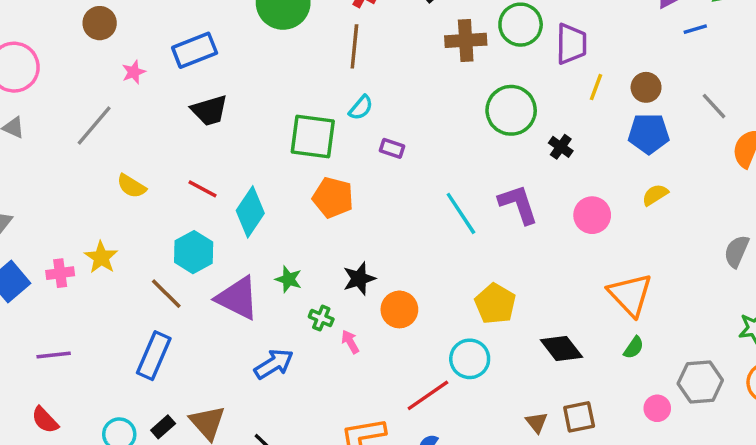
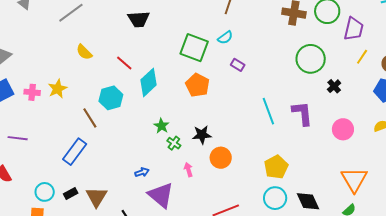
purple triangle: (238, 298) -> (161, 195), moved
green cross: (321, 318) -> (174, 143), moved
cyan circle: (470, 359) -> (275, 198), moved
blue arrow: (274, 364) -> (142, 172), size x0.6

